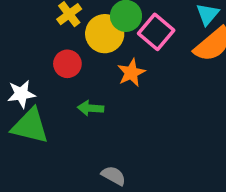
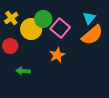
orange star: (131, 73) -> (57, 55), moved

